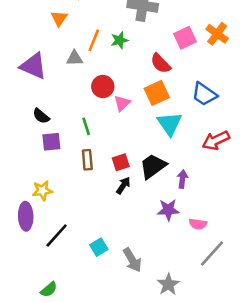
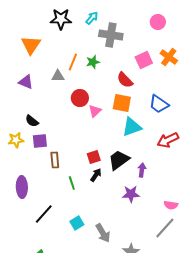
orange triangle: (59, 18) -> (31, 45), moved, size x1.5
purple triangle: (33, 66) -> (26, 82), size x0.7
orange square: (157, 93) -> (122, 103), turned 36
cyan triangle: (170, 124) -> (132, 127), turned 45
green line: (86, 126) -> (72, 183), moved
brown rectangle: (87, 160) -> (55, 160), moved
yellow star: (42, 191) -> (16, 140), moved
purple ellipse: (26, 216) -> (22, 187), moved
pink semicircle: (198, 224) -> (171, 205), moved

